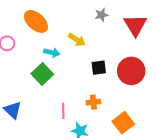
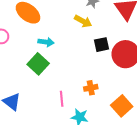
yellow arrow: (77, 40) -> (83, 21), moved
black square: (99, 68) -> (102, 45), moved

